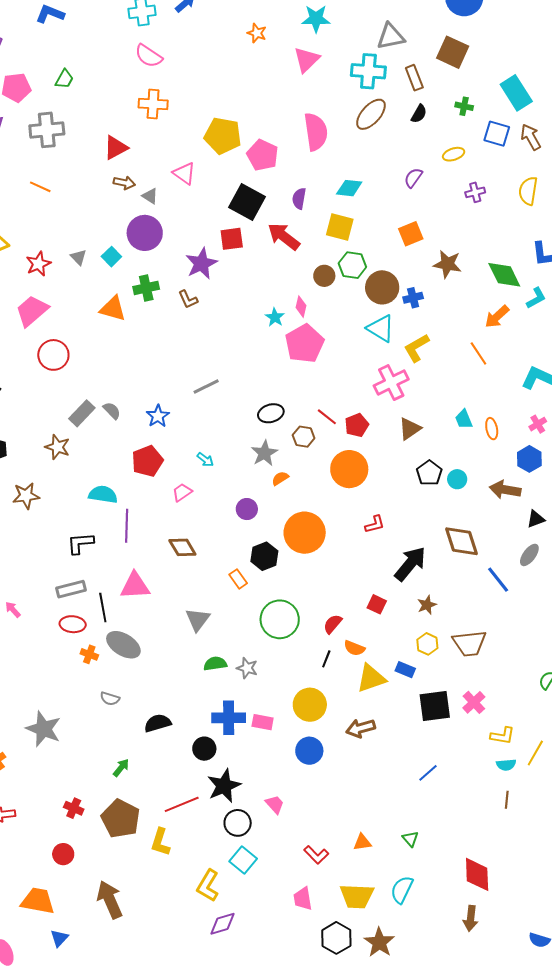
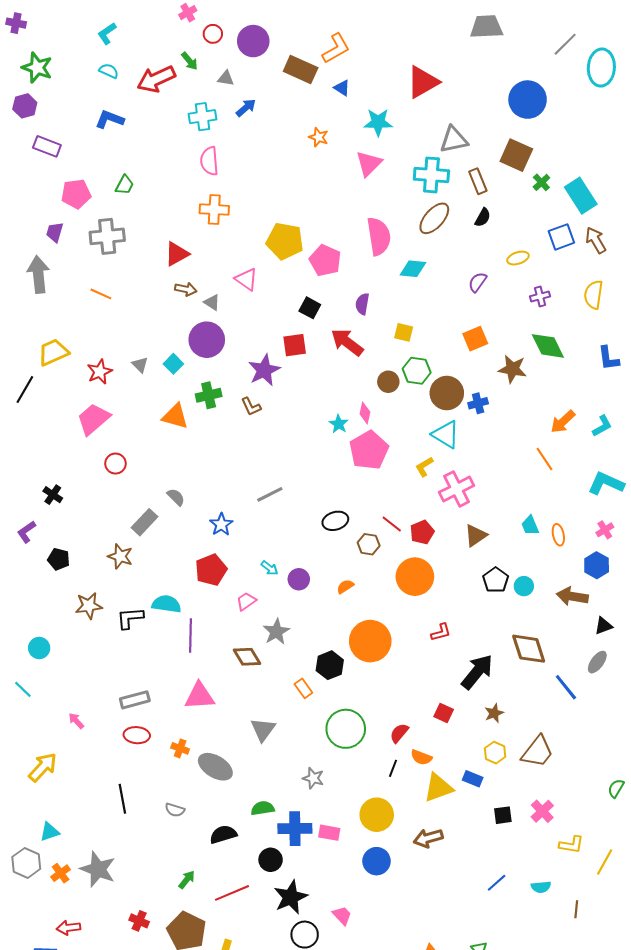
pink semicircle: (149, 56) -> (209, 161), turned 52
green cross: (464, 106) -> (541, 182), moved, turned 36
blue square: (497, 134) -> (561, 237), turned -36
cyan diamond: (349, 188) -> (413, 269), moved
black square: (247, 202) -> (310, 308), size x0.6
yellow square: (340, 227) -> (404, 332), size x0.7
green diamond: (504, 275) -> (548, 346), moved
cyan L-shape: (536, 298) -> (602, 426), moved
yellow L-shape: (417, 348) -> (424, 467), moved, size x0.7
red circle: (53, 355) -> (115, 464), size x0.7
gray semicircle: (112, 411) -> (176, 497), moved
gray star: (264, 453) -> (276, 632), moved
purple circle: (247, 509) -> (299, 579), moved
black L-shape: (80, 543) -> (130, 618), moved
black line: (103, 608) -> (122, 799), moved
brown trapezoid: (469, 643) -> (537, 752), turned -45
gray ellipse: (123, 645) -> (215, 767), moved
orange cross: (89, 654) -> (180, 748), moved
green semicircle: (215, 664) -> (263, 808), moved
black square: (435, 706) -> (503, 815), size x0.6
gray star: (44, 729) -> (98, 869), moved
cyan semicircle: (506, 765) -> (541, 887), moved
red line: (182, 804) -> (232, 893), moved

